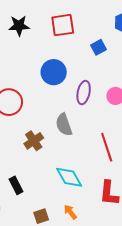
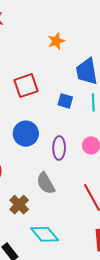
blue square: (98, 47) -> (65, 101), turned -35
cyan diamond: (69, 177) -> (45, 234), moved

